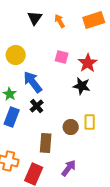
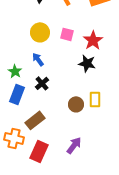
yellow circle: (16, 55) -> (40, 32), moved
blue arrow: (33, 82) -> (38, 59), size x0.6
brown rectangle: (46, 143) -> (35, 120), moved, turned 48

